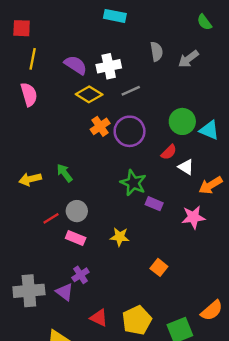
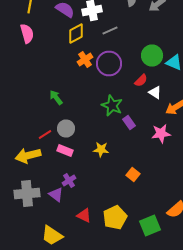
yellow diamond: (89, 94) -> (76, 34), turned -60
yellow arrow: (30, 179) -> (28, 156), moved, size x1.4
purple rectangle: (154, 204) -> (129, 122), turned 32

